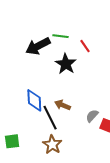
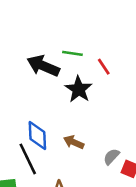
black arrow: (38, 46) -> (43, 66), turned 50
black line: (50, 118) -> (28, 159), moved

